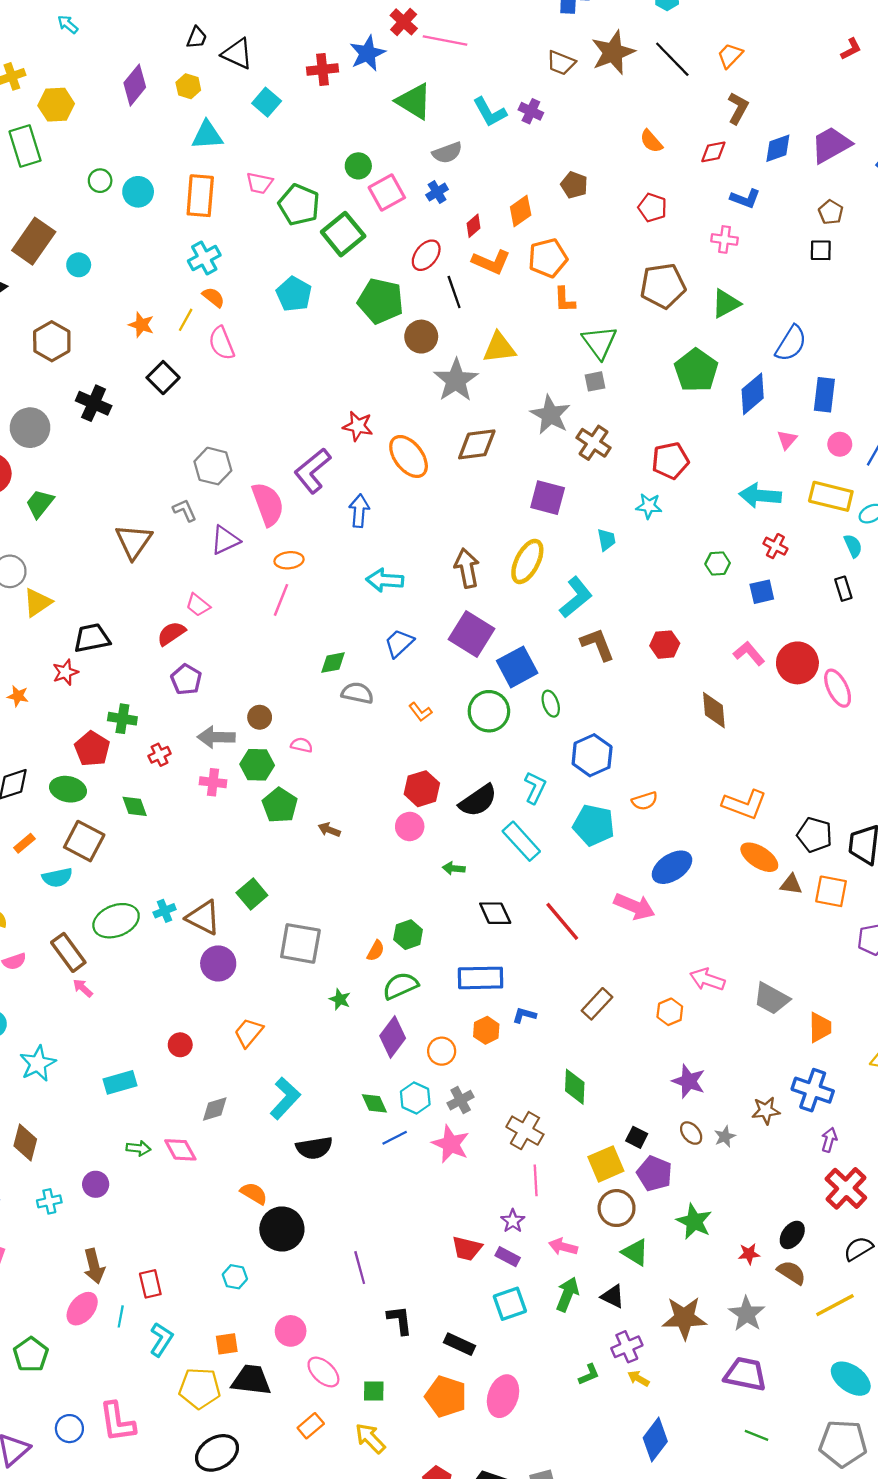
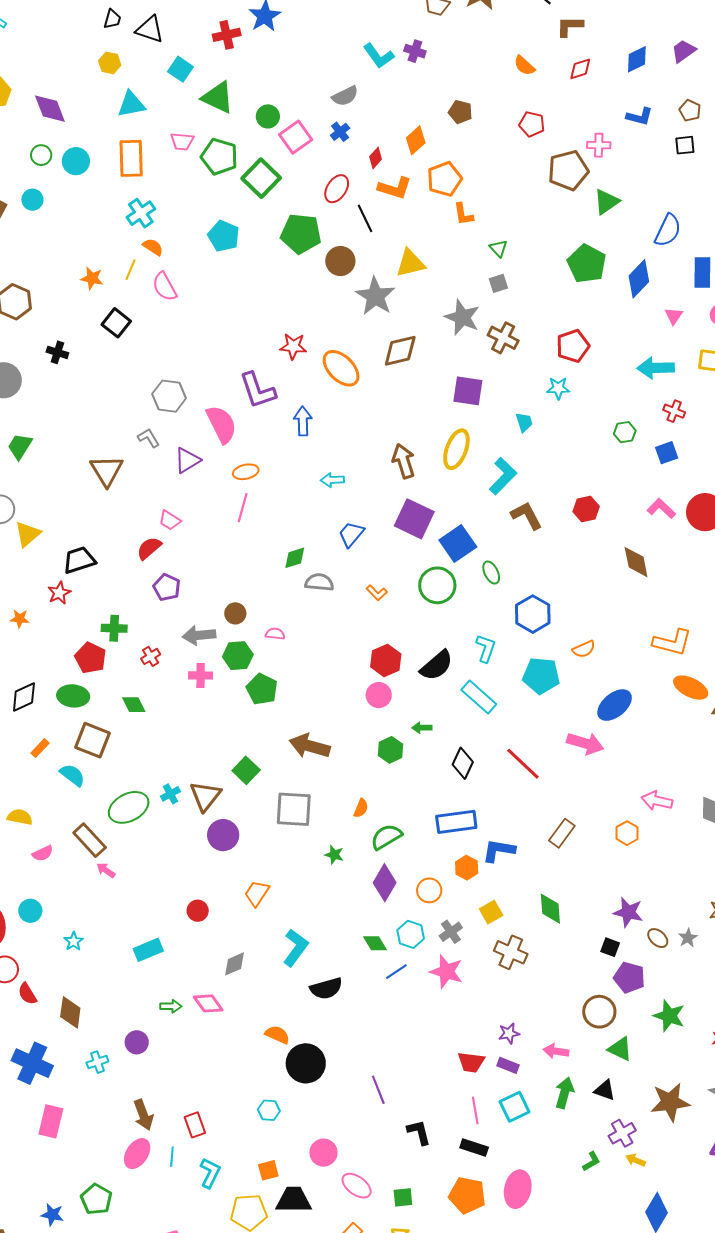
purple diamond: (135, 85) -> (50, 109), moved, turned -54
green triangle: (414, 101) -> (218, 97), moved
brown L-shape: (738, 108) -> (570, 26), moved, turned -112
purple trapezoid: (831, 145) -> (683, 51), size x0.7
blue L-shape: (745, 198) -> (639, 117), moved
cyan circle: (79, 265) -> (32, 200), moved
brown pentagon: (663, 286) -> (568, 170), moved
green triangle: (599, 342) -> (498, 248), size x0.6
black cross: (94, 403) -> (57, 352), size x0.7
purple L-shape: (312, 471) -> (258, 390), turned -63
cyan arrow: (385, 580) -> (332, 480), size x0.7
brown arrow: (329, 830) -> (310, 746), moved, size x2.0
cyan semicircle: (57, 877) -> (72, 775), turned -124
black diamond: (495, 913) -> (463, 763), turned 56
brown triangle: (203, 918) -> (205, 796), turned 48
green hexagon: (408, 935) -> (390, 750), moved
blue L-shape: (524, 1015) -> (499, 850), size x1.6
cyan star: (38, 1064) -> (74, 941), size x0.6
purple star: (689, 1081) -> (628, 912), moved
yellow square: (606, 1164) -> (491, 912), moved, size x0.7
pink line: (536, 1180) -> (475, 1111), moved
purple star: (513, 1221) -> (509, 1033), turned 30

